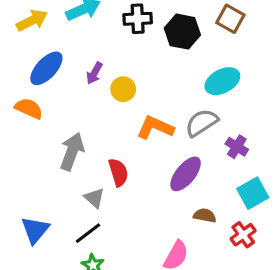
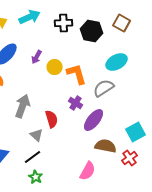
orange L-shape: (155, 128) -> (77, 74), moved, turned 50
purple cross: (237, 147) -> (76, 103), moved
brown semicircle: (205, 216) -> (106, 146), size x1.5

